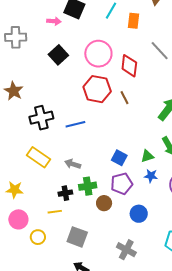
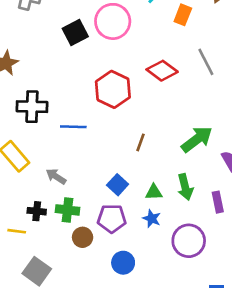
pink circle: (98, 54) -> (113, 21), moved
red diamond: (129, 66) -> (162, 71), turned -75
brown line: (124, 98) -> (140, 142), moved, turned 32

